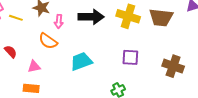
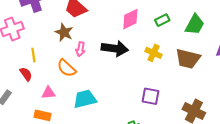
yellow cross: (128, 16) -> (154, 53), size x0.7
yellow line: (16, 18) -> (33, 55), moved, turned 56
cyan trapezoid: (81, 61) -> (85, 99), moved

